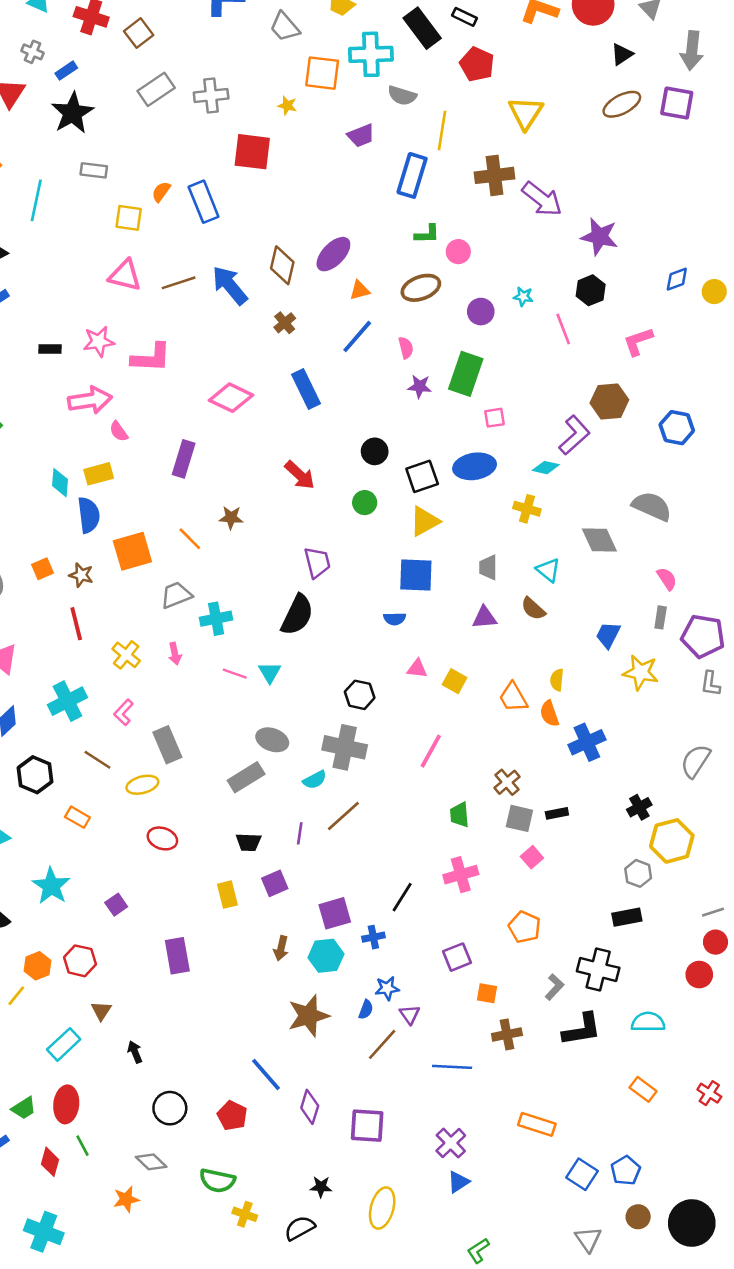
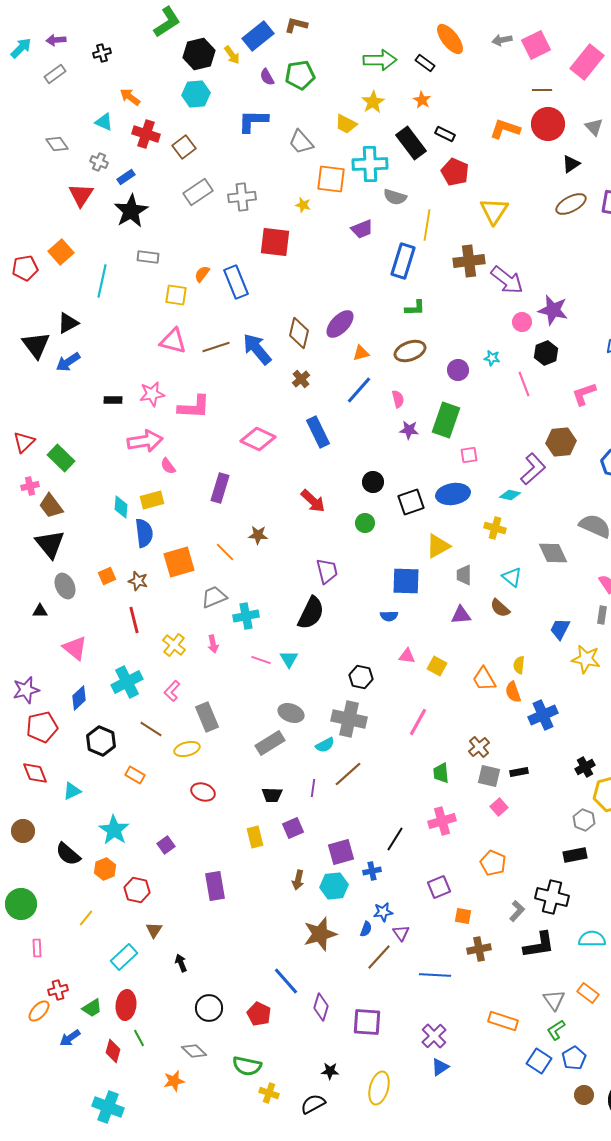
pink circle: (458, 252) -> (522, 322), moved
yellow triangle: (425, 521) -> (438, 546), moved
orange hexagon: (38, 966) -> (105, 869), moved
gray triangle: (588, 1239) -> (554, 1000), moved
green L-shape: (478, 1250) -> (556, 1030), moved

